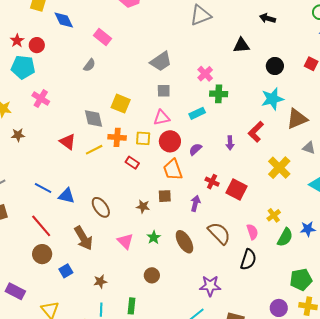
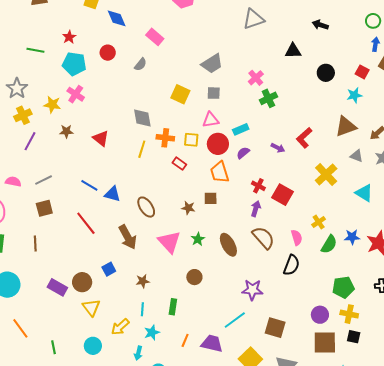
red circle: (37, 45) -> (108, 53), moved
green cross: (219, 94) -> (268, 98), turned -30
pink cross: (41, 99) -> (76, 94), moved
cyan star: (272, 99) -> (354, 95), moved, size x0.7
yellow square: (121, 104) -> (180, 94), moved
cyan rectangle: (197, 113) -> (241, 129), moved
red triangle: (68, 142) -> (101, 138), moved
purple arrow: (230, 143) -> (278, 148), turned -64
yellow line: (94, 150) -> (142, 149), turned -48
purple arrow: (195, 203) -> (256, 209), moved
pink triangle: (125, 241) -> (169, 242), size x1.4
brown circle: (42, 254) -> (82, 282), moved

